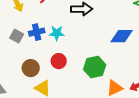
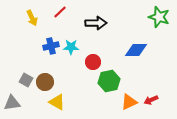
gray square: (17, 36) -> (26, 80), moved
red circle: (59, 61) -> (93, 62), moved

